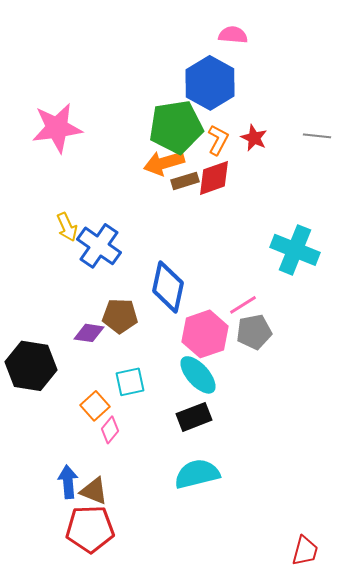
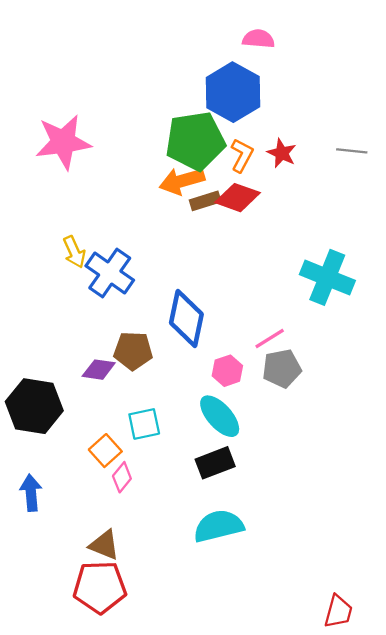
red diamond: (214, 178) -> (237, 198), turned 39
pink hexagon: (205, 334) -> (227, 371), size x0.6
blue arrow: (68, 482) -> (31, 493), moved

